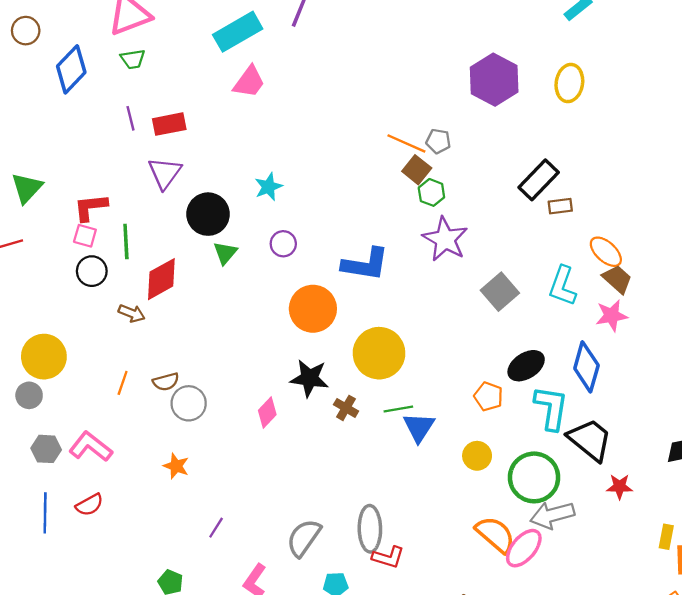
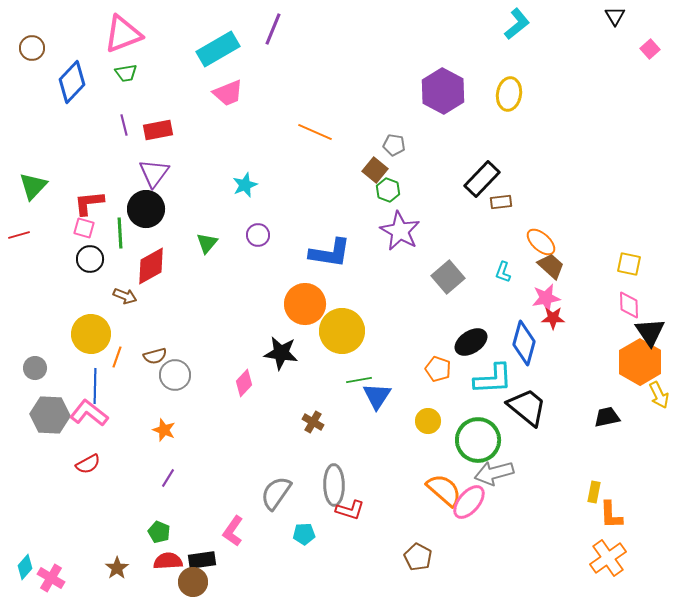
pink trapezoid: (249, 82) -> (228, 93), turned 32
orange line: (406, 143) -> (315, 132), moved
black circle: (208, 214) -> (146, 209), moved
cyan L-shape: (563, 286) -> (503, 272), size x0.6
orange circle: (313, 309) -> (305, 304), moved
yellow circle: (44, 357) -> (91, 334), moved
brown cross: (346, 408) -> (313, 422), moved
cyan L-shape: (551, 408) -> (493, 379), turned 78
gray hexagon: (46, 449) -> (50, 415), size x1.5
red star: (620, 487) -> (553, 318), moved
blue line: (45, 513) -> (95, 386), moved
purple line: (216, 528) -> (168, 478), moved

